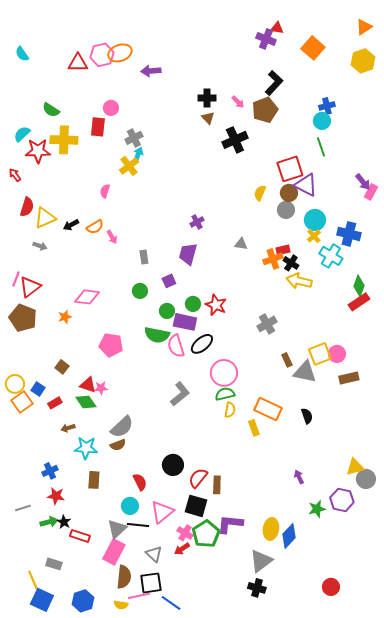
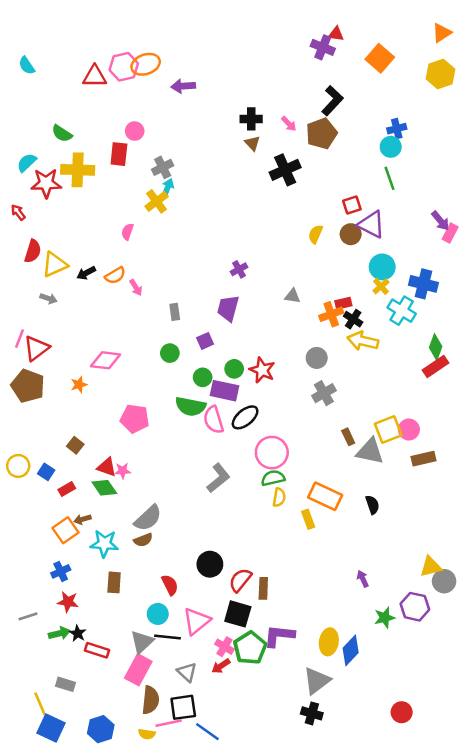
red square: (290, 169) -> (352, 205), size x0.6
gray circle: (286, 210) -> (317, 358), moved
orange square: (22, 402) -> (66, 530), moved

